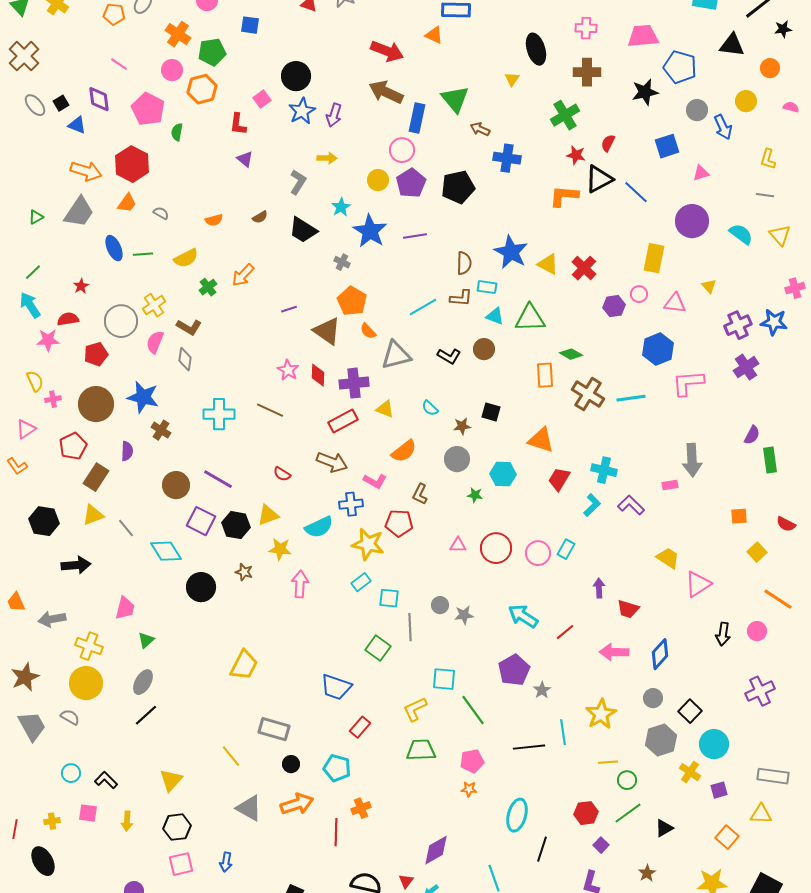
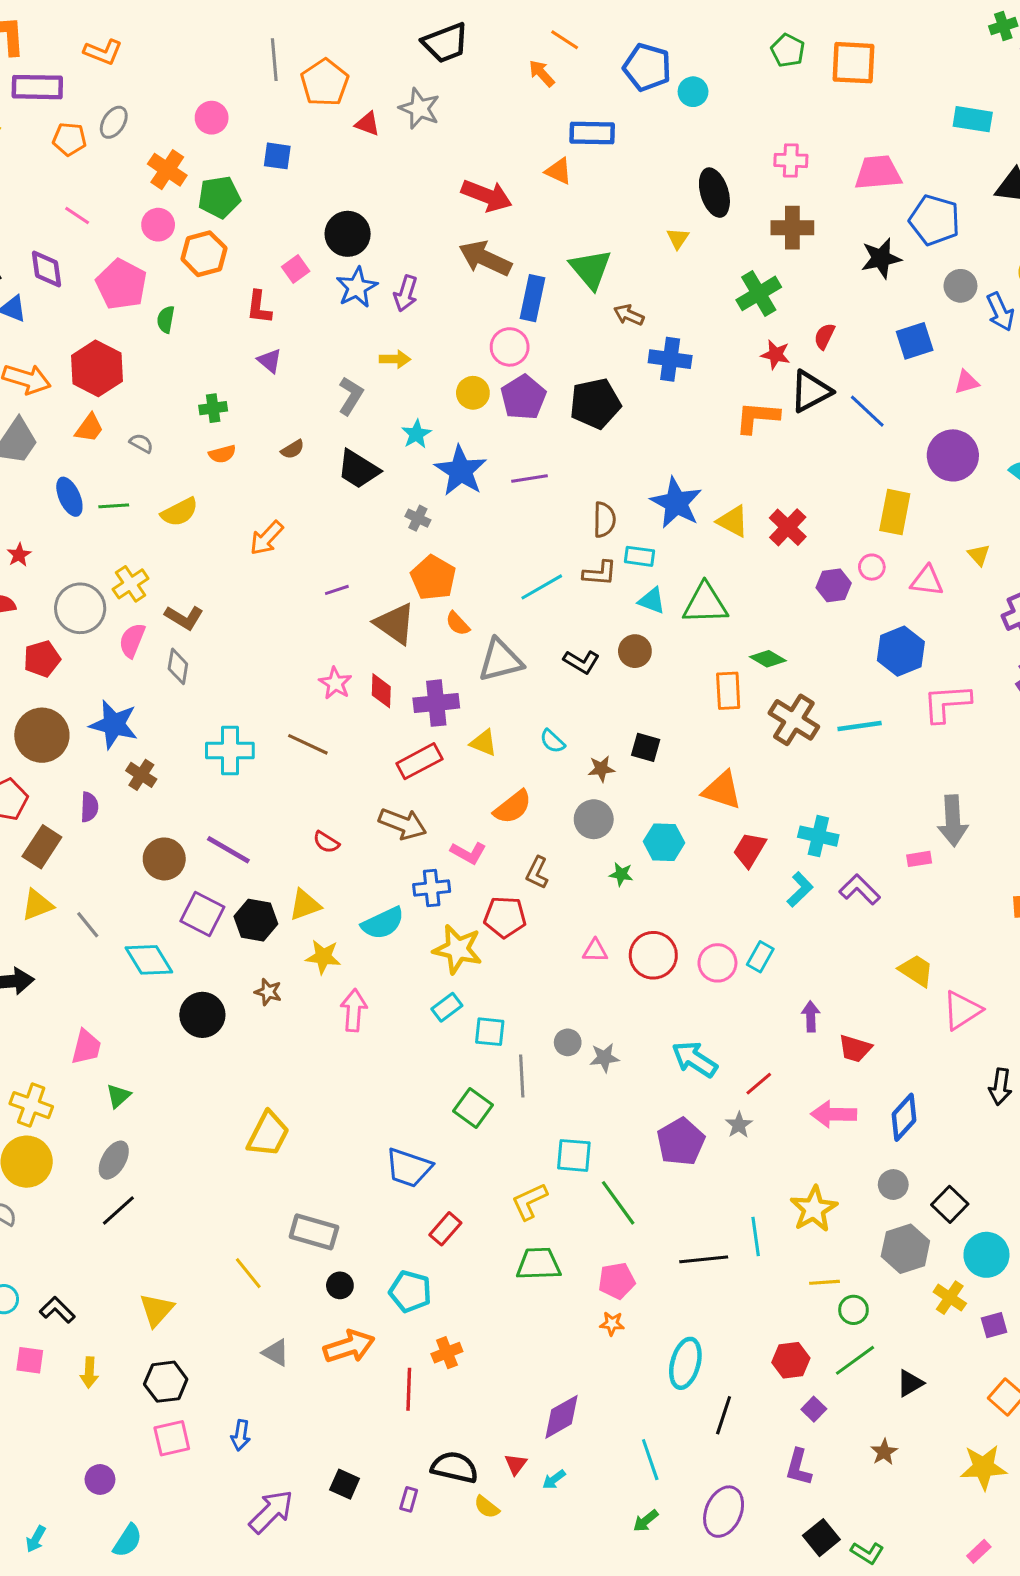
green cross: (208, 287) -> (213, 408), moved, turned 30
gray star: (542, 690) -> (739, 1125), moved
gray triangle: (249, 808) -> (276, 1353), size x0.7

